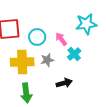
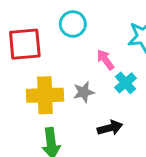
cyan circle: (37, 37) -> (73, 24), moved

